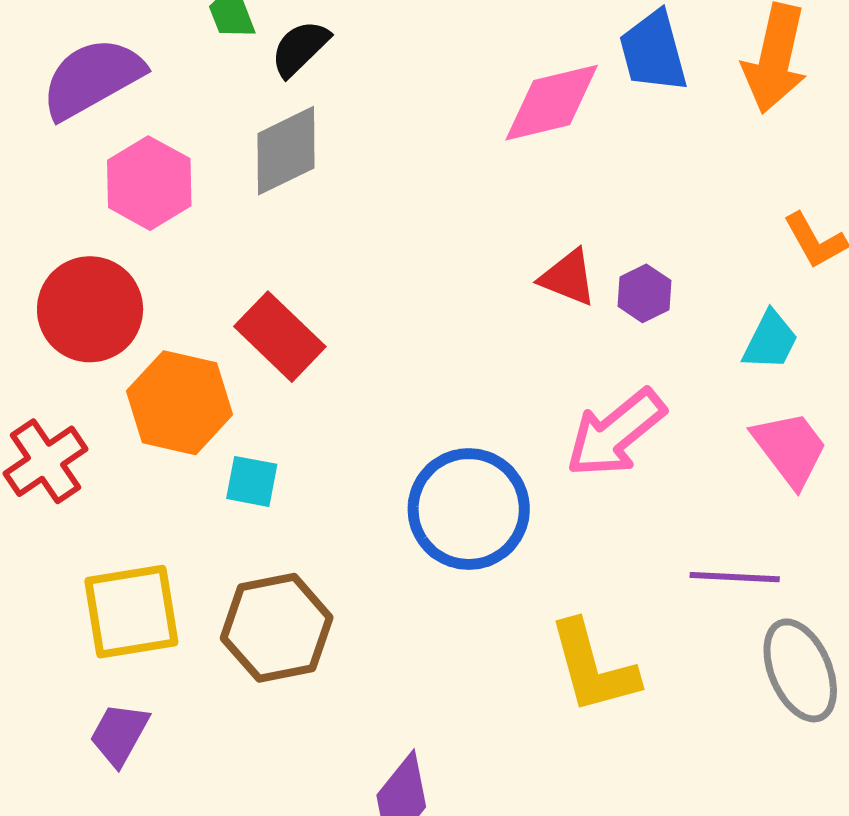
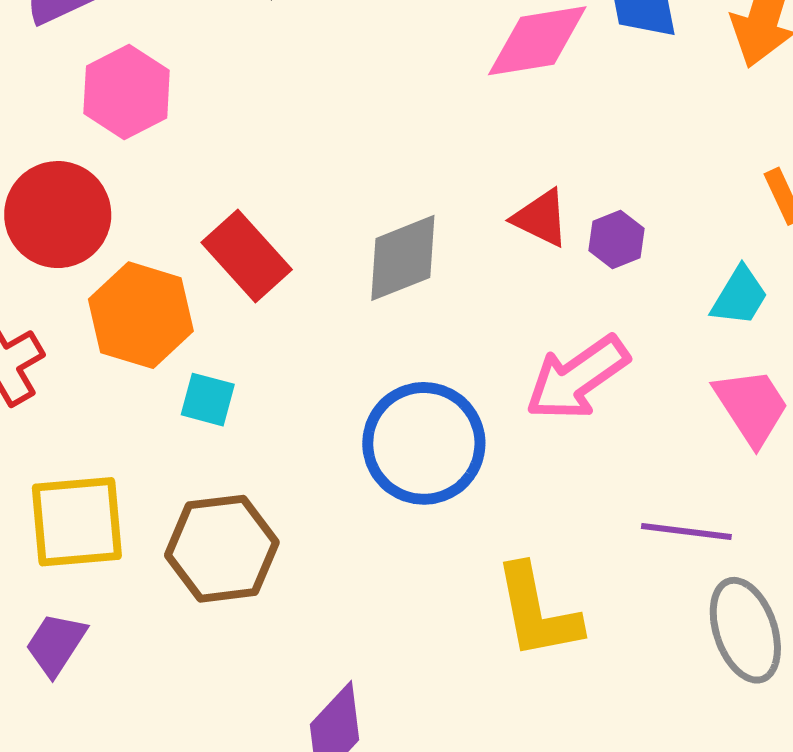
gray diamond: (286, 151) -> (403, 258), moved

